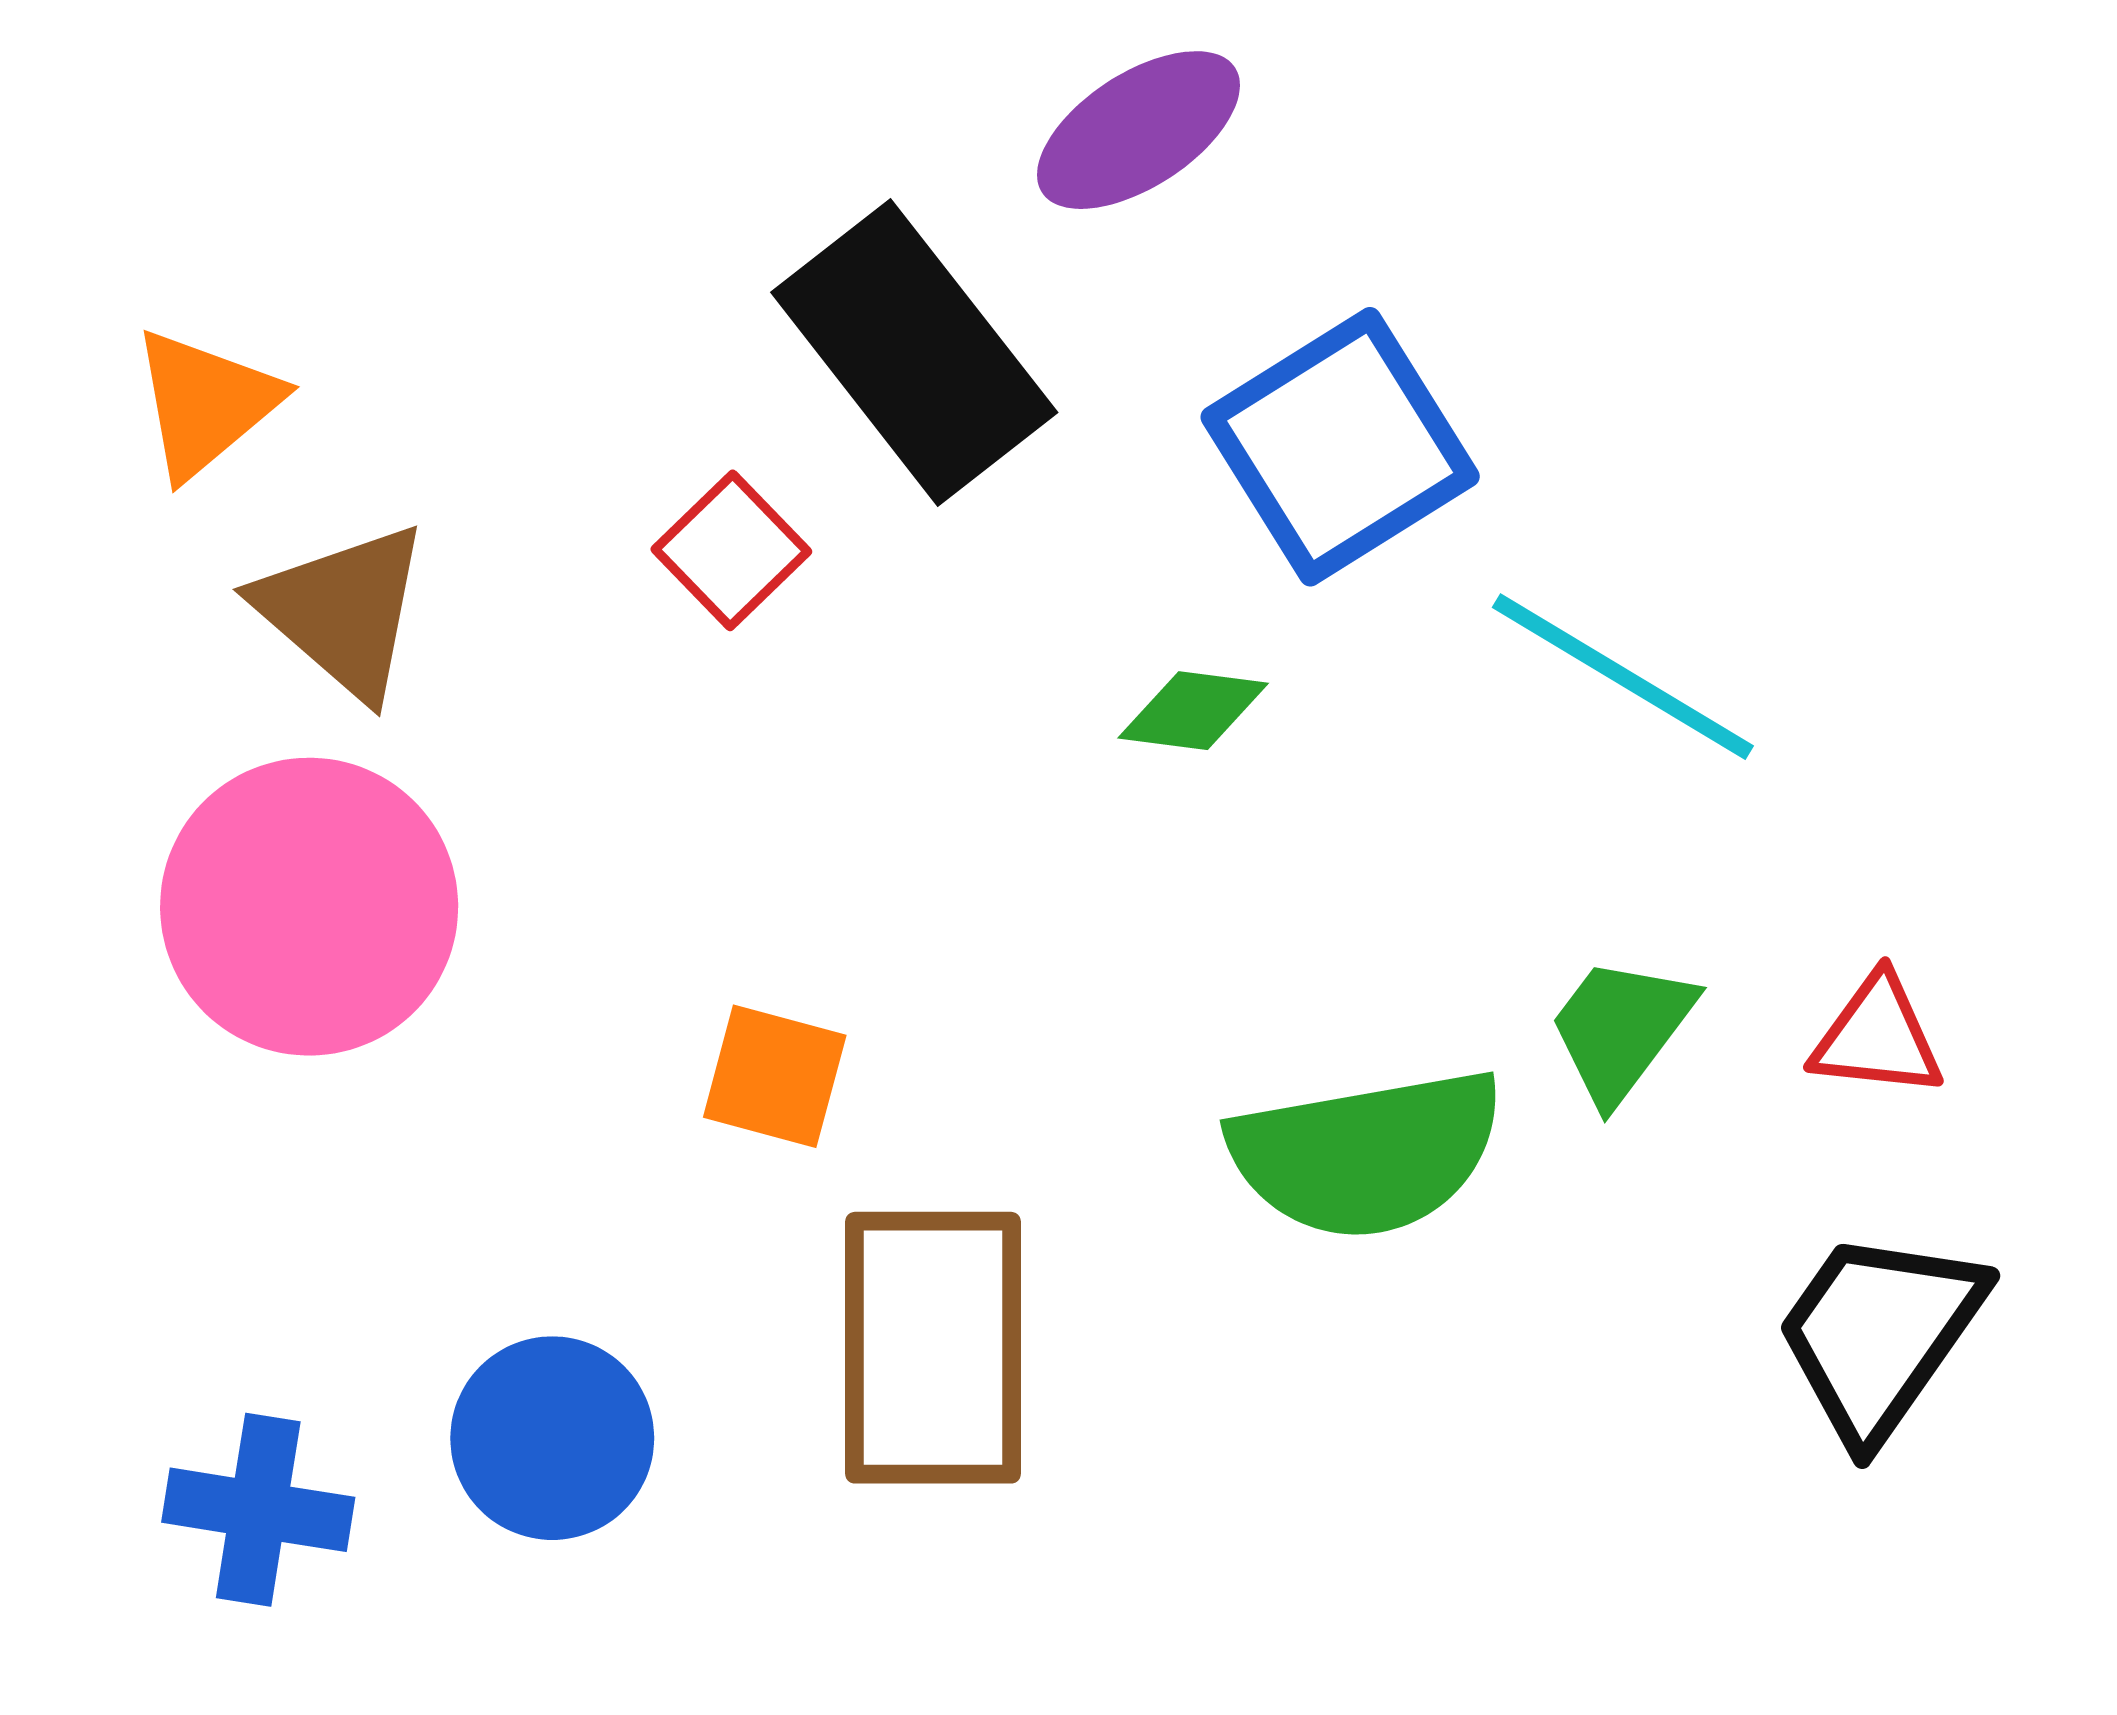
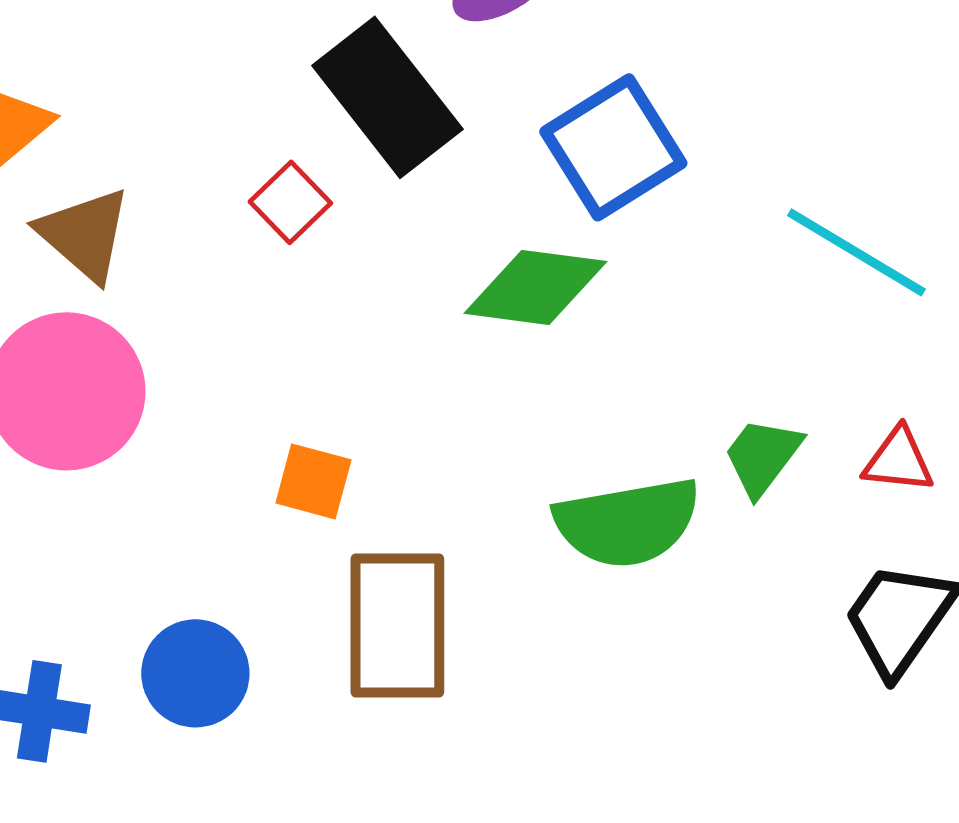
cyan line: (1623, 677) -> (856, 252), moved
green diamond: (1193, 711) -> (535, 287), size x1.8

